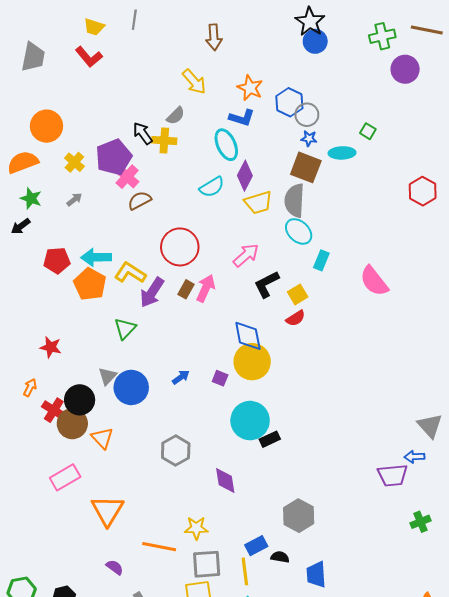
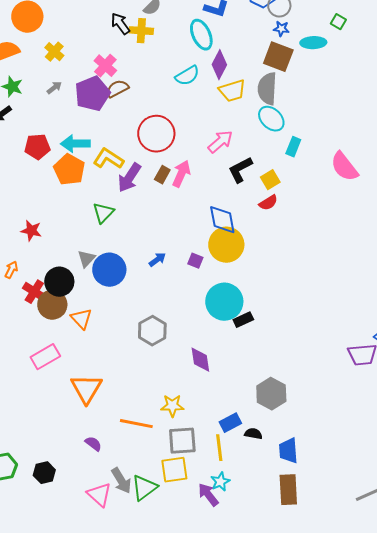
purple pentagon: (114, 157) -> (92, 94), moved

